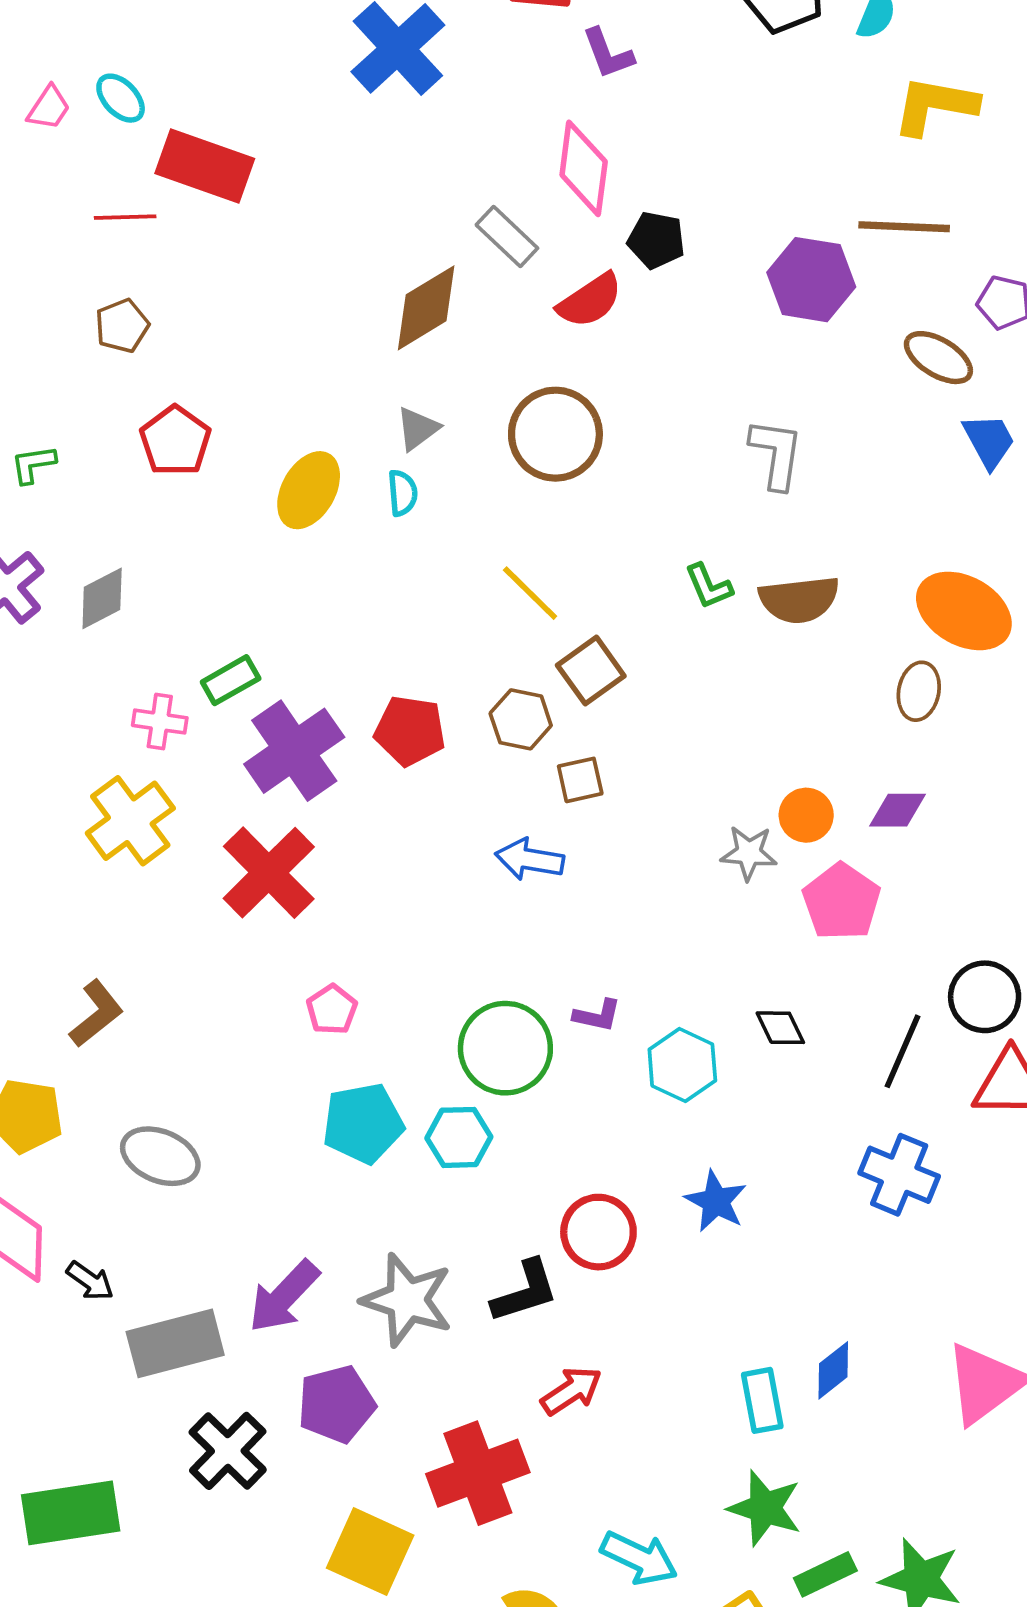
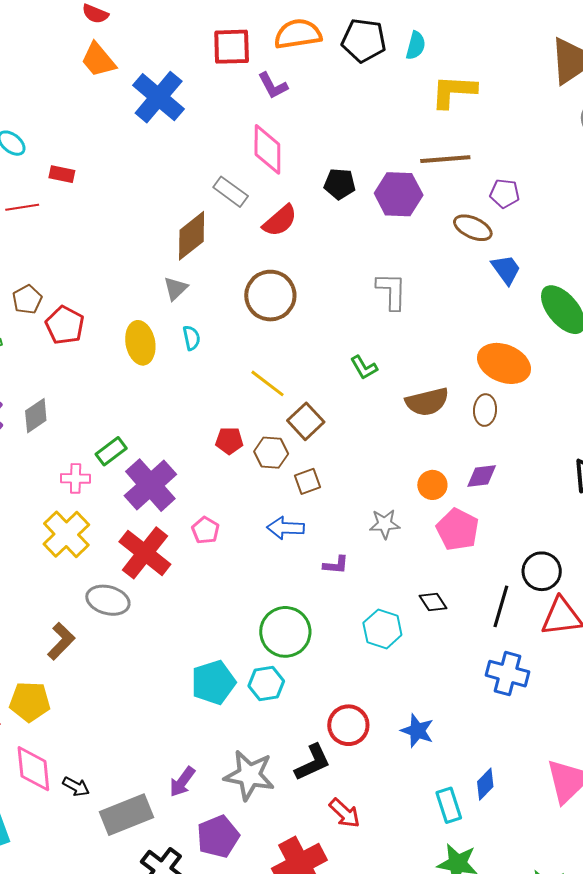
red rectangle: (205, 166) -> (62, 174), size x0.5
black pentagon: (656, 240) -> (340, 184), moved
brown pentagon: (122, 326) -> (27, 299), moved
gray triangle: (418, 429) -> (176, 289), moved
yellow ellipse: (309, 490) -> (140, 343), turned -33
brown semicircle: (799, 600) -> (427, 402), moved
red pentagon: (410, 731) -> (229, 441), moved, size x0.7
gray star: (749, 853) -> (385, 524), moved
pink pentagon: (332, 1010) -> (205, 530), moved
purple L-shape: (597, 1015) -> (336, 565), moved
gray ellipse: (160, 1156) -> (108, 600), moved
blue star: (716, 1201) -> (417, 731), moved
purple arrow: (284, 1297) -> (182, 782), size x0.7
red arrow: (571, 1391) -> (345, 813), turned 84

